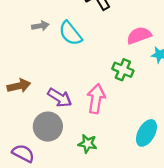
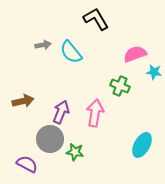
purple arrow: (60, 98) -> (61, 112), turned -100
green star: (88, 144) -> (75, 152), moved

